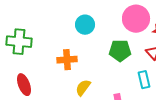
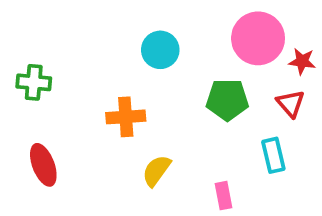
green cross: (19, 42) -> (34, 82), size x0.7

